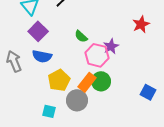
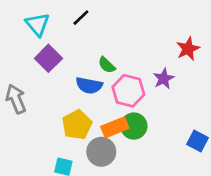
purple star: (111, 46) -> (164, 79), moved
blue semicircle: (42, 56) -> (89, 85), moved
orange rectangle: (87, 82) -> (115, 127), turned 30

